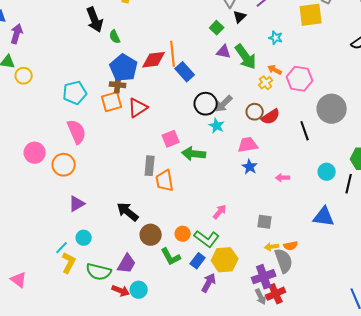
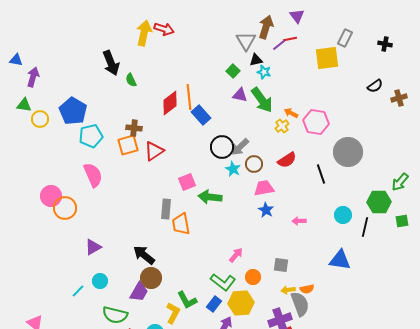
black triangle: (240, 17) -> (256, 60), turned 32
cyan star: (276, 38) -> (264, 72), moved
red diamond: (154, 60) -> (170, 103), turned -30
blue pentagon: (124, 68) -> (73, 111), moved
brown circle: (255, 112) -> (254, 164), moved
orange circle: (64, 165) -> (65, 208), moved
orange circle: (183, 234) -> (253, 277), moved
brown circle: (151, 235) -> (151, 278), moved
yellow L-shape: (69, 263) -> (173, 313), moved
purple trapezoid: (127, 264) -> (139, 292), moved

